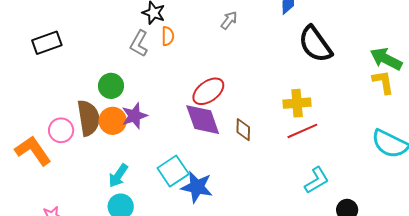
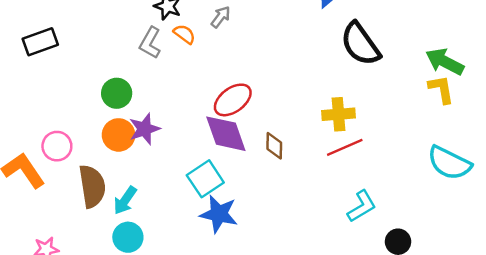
gray arrow: (229, 20) -> (221, 17), moved
orange semicircle: (168, 36) -> (184, 34), turned -54
brown semicircle: (88, 118) -> (92, 186), moved
cyan square: (173, 171) -> (205, 179), moved

